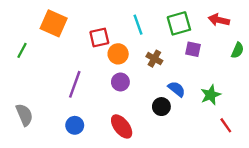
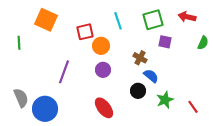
green line: (22, 50) -> (19, 43), turned -32
brown cross: (154, 59) -> (140, 58), moved
green star: (211, 95) -> (165, 100), moved
blue circle: (75, 125) -> (45, 109), moved, size x1.6

